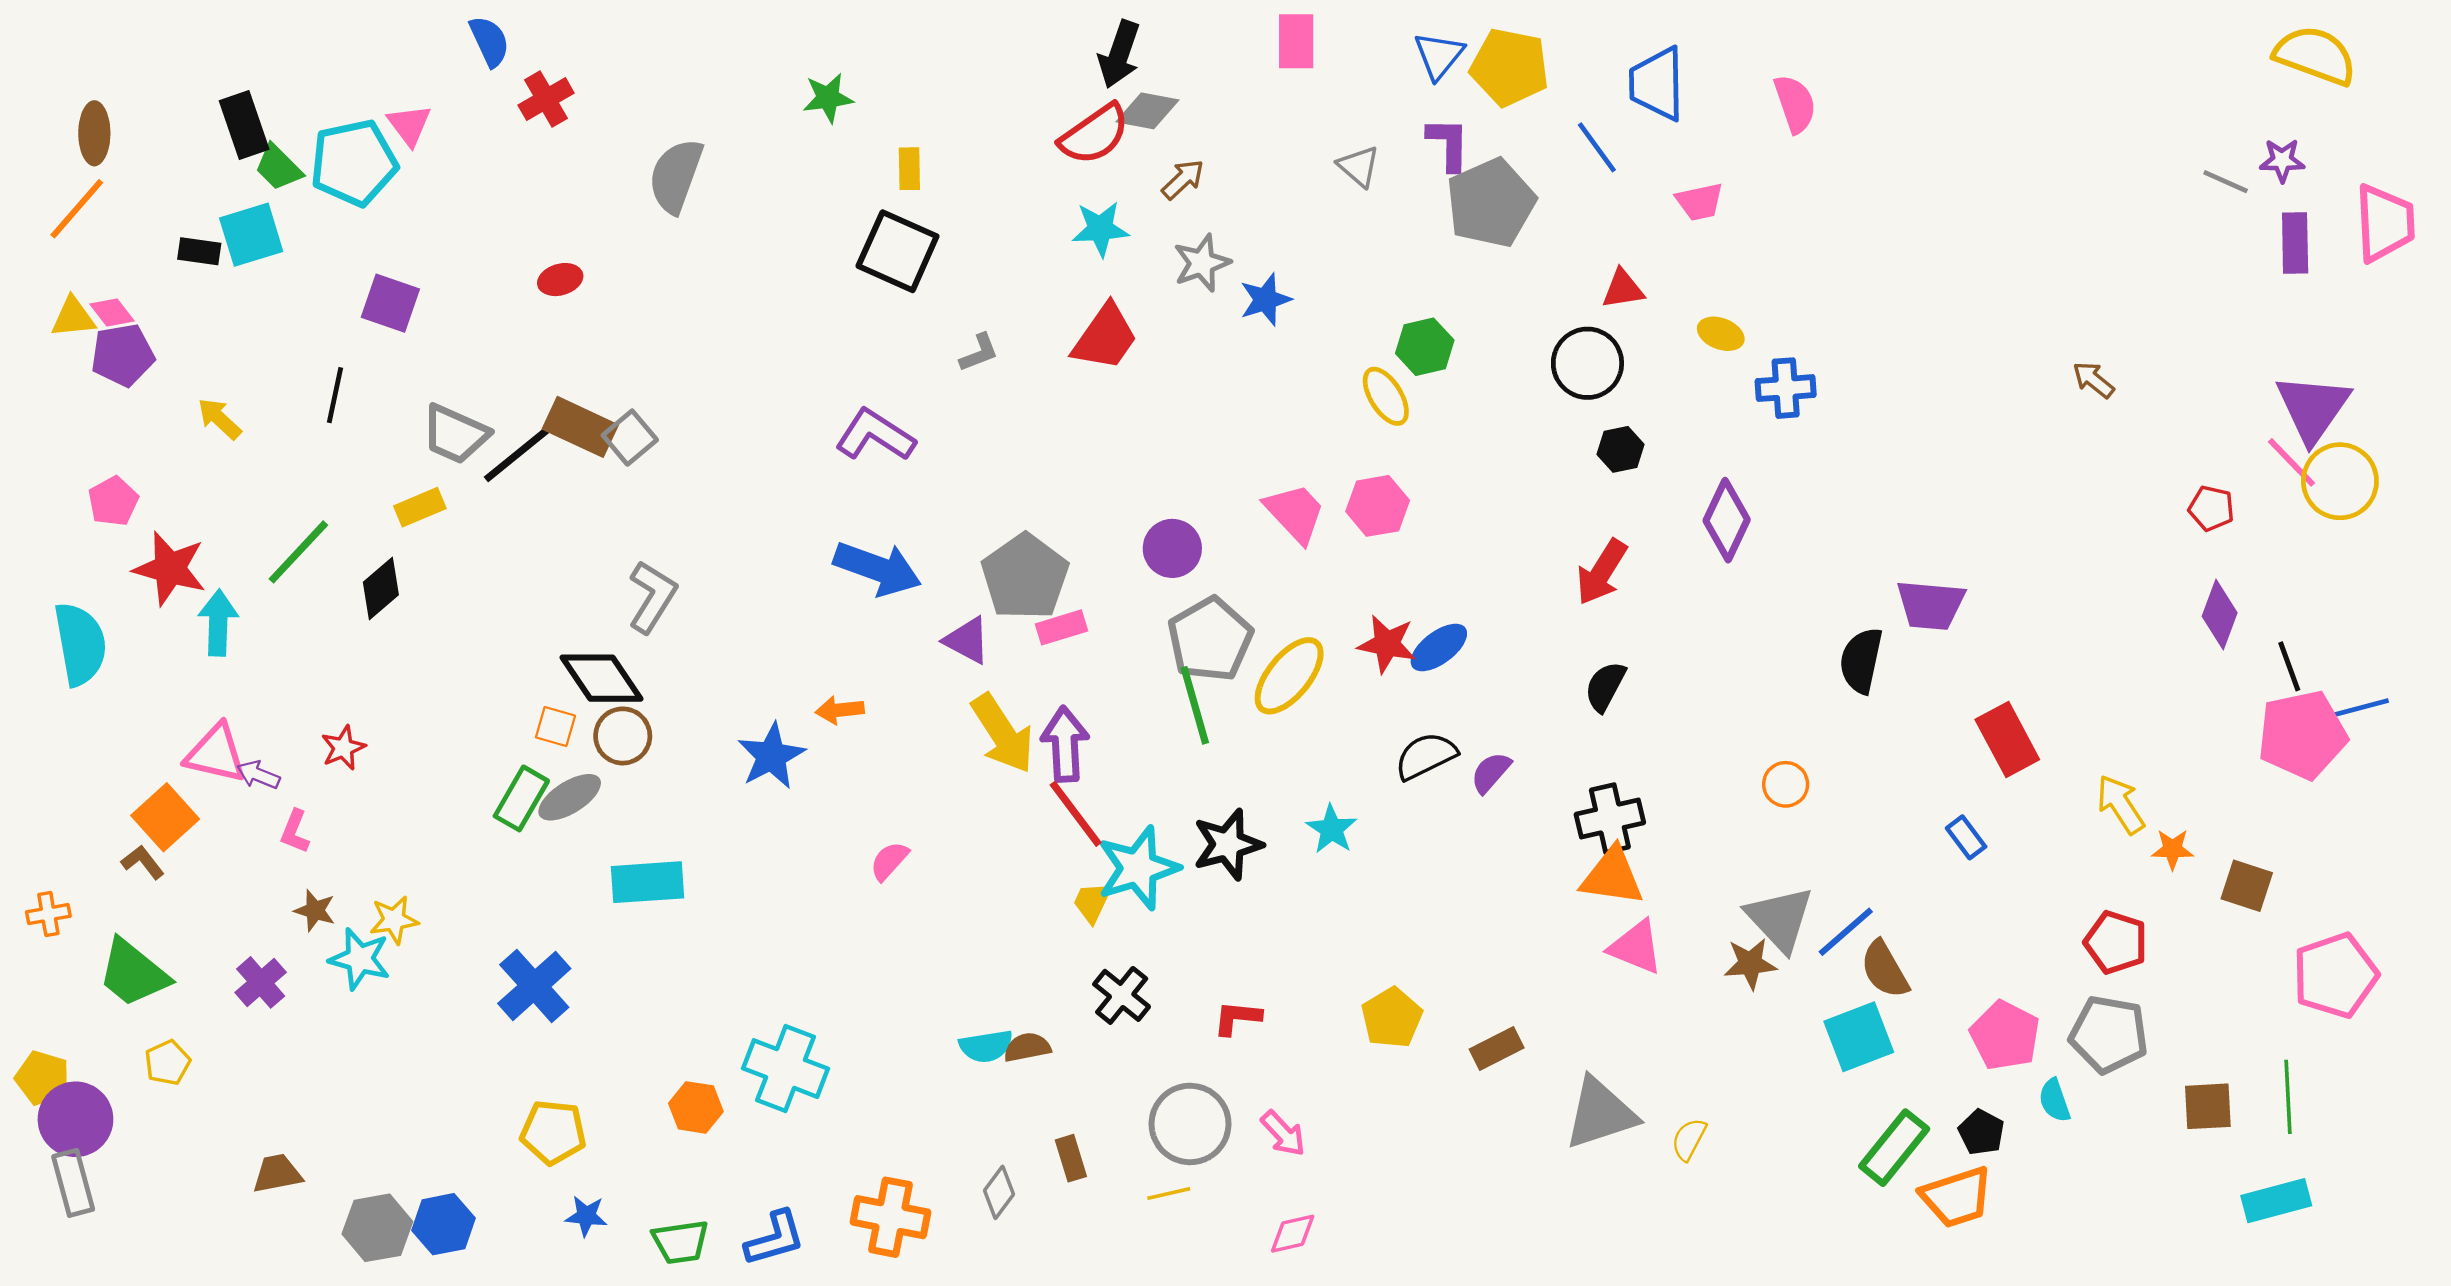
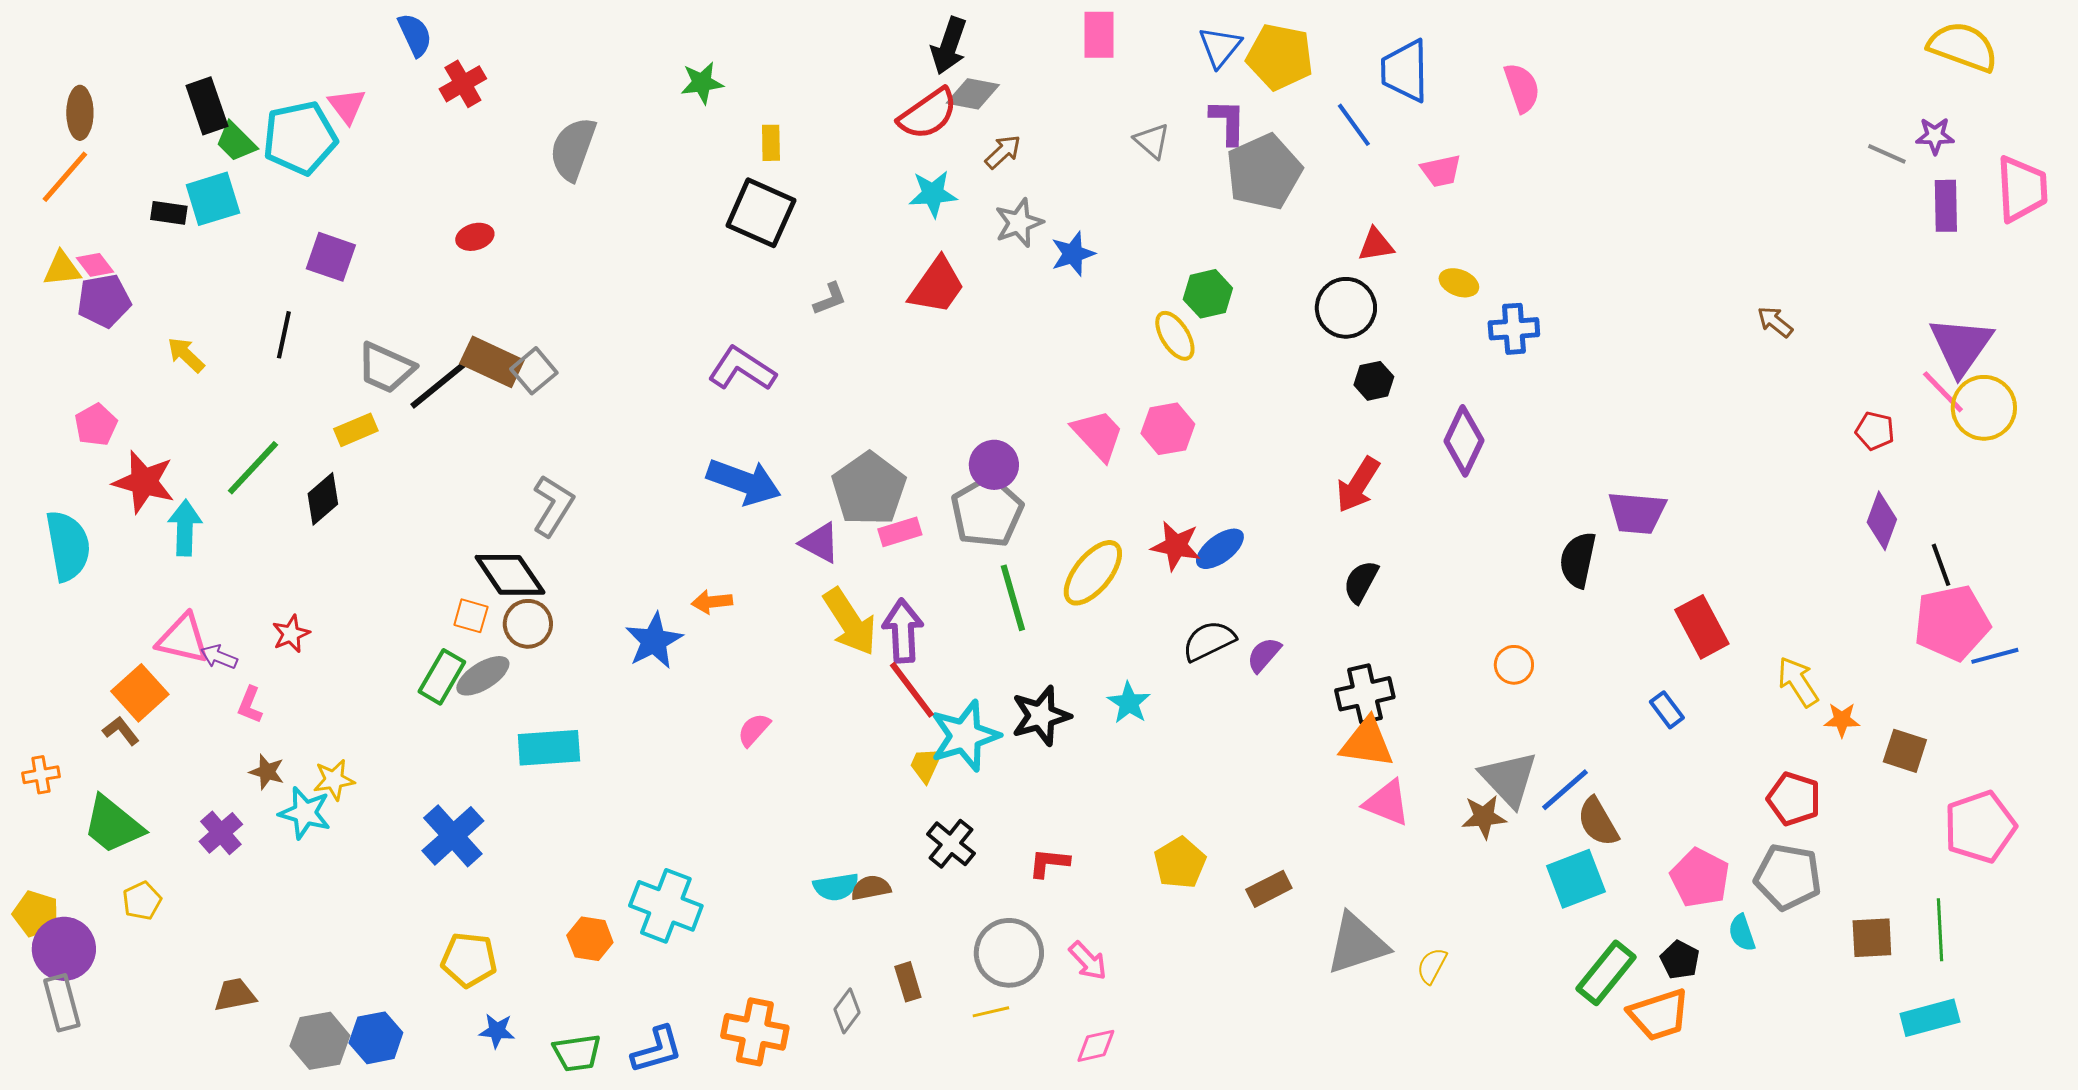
gray pentagon: (1210, 639) -> (987, 512), moved
blue line: (2361, 708) -> (1995, 656), moved

